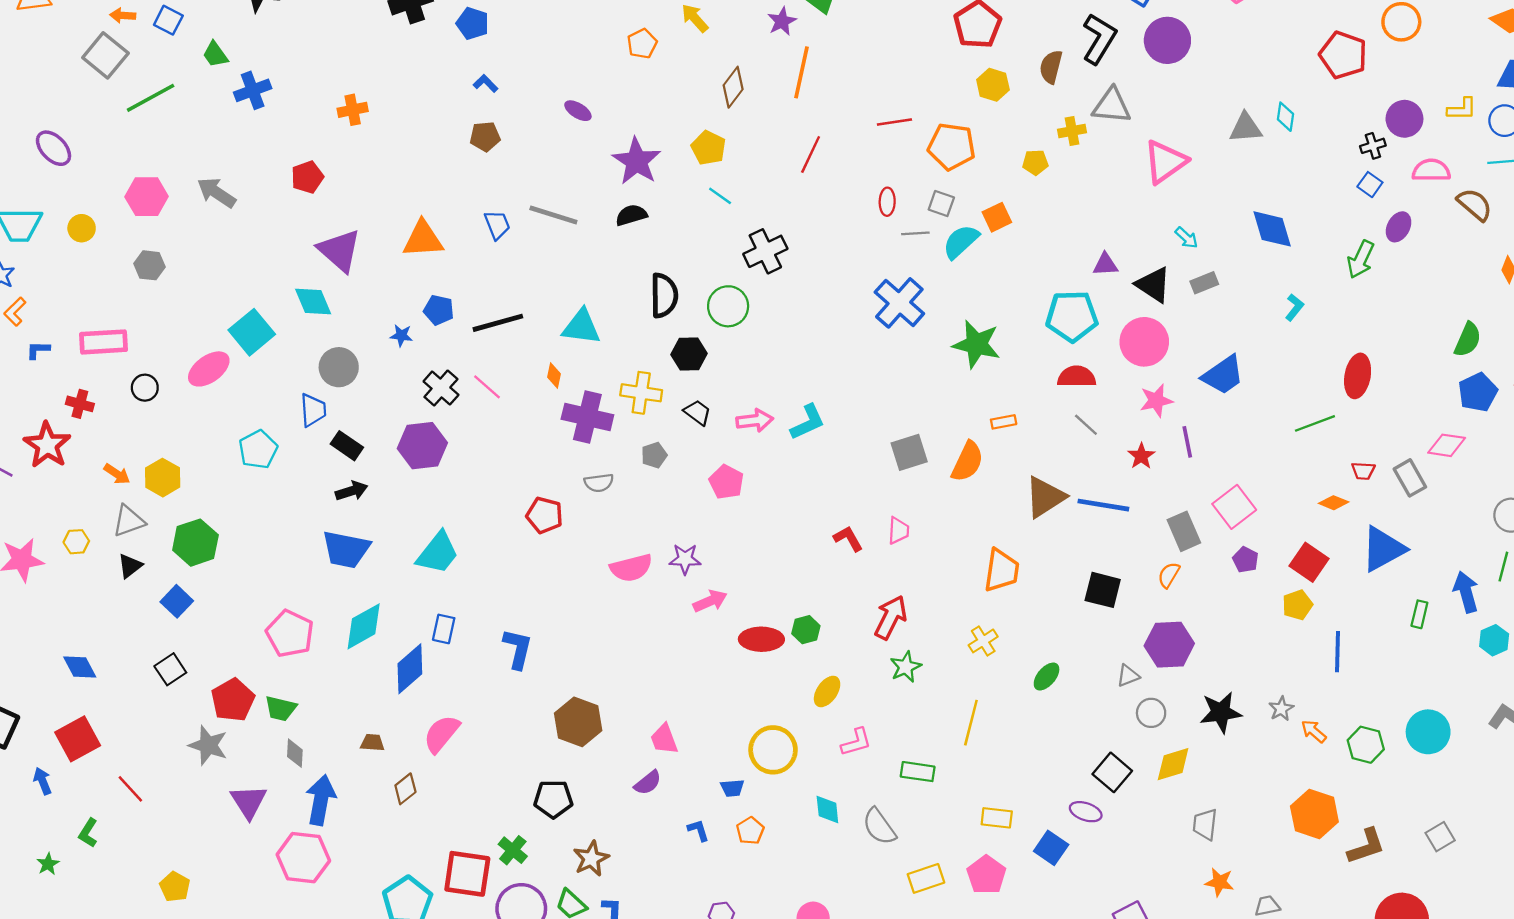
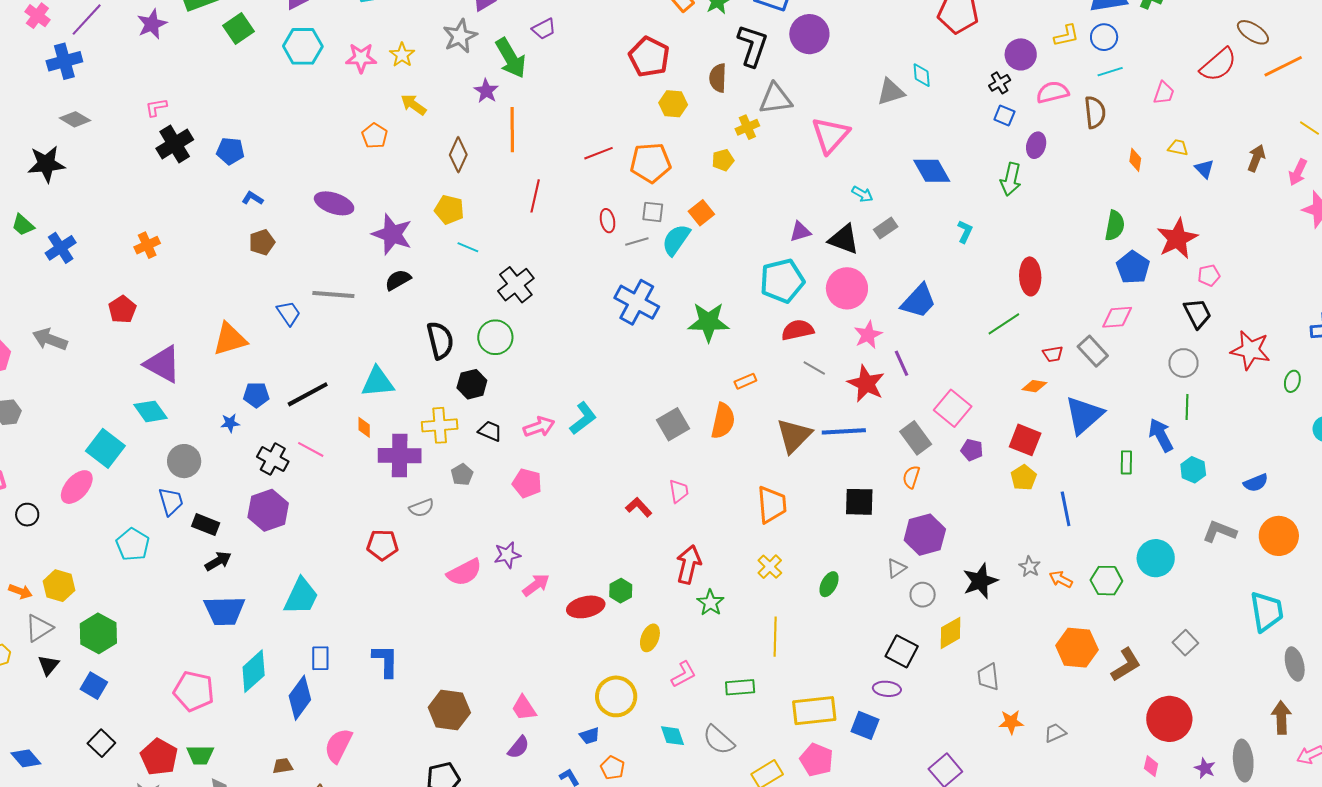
purple ellipse: (578, 111) -> (334, 203), size x1.6
brown semicircle: (1475, 204) -> (1095, 112), turned 56
red star: (1141, 456) -> (866, 384), size x1.6
yellow rectangle: (997, 818) -> (814, 711), size x1.6

